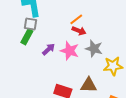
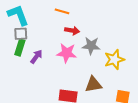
orange line: (76, 19) -> (62, 11), moved, turned 64
purple arrow: (49, 49) -> (36, 57), moved

